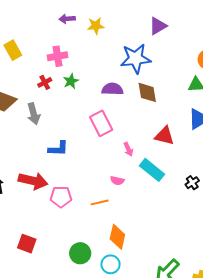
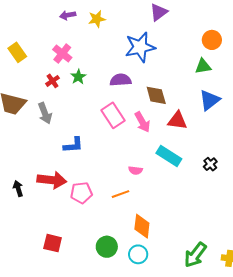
pink cross: (58, 56) -> (62, 53), turned -36
brown diamond: (147, 92) -> (156, 95), moved
pink arrow: (128, 149) -> (142, 122), moved, size x1.5

